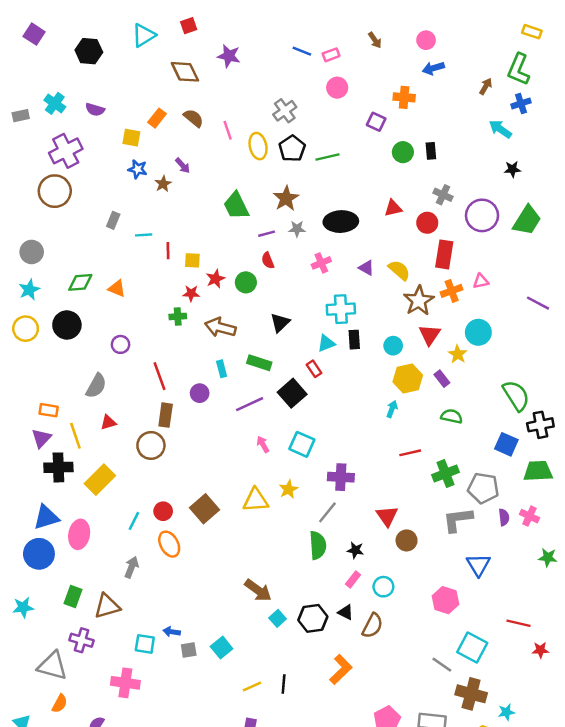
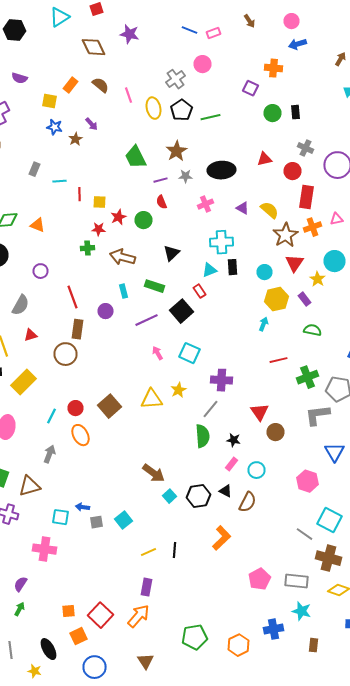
pink circle: (337, 88) -> (202, 64), moved

